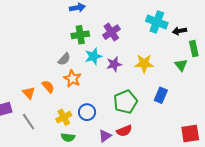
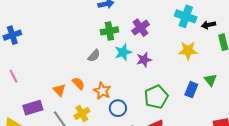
yellow star: (144, 64) -> (188, 50), moved
green triangle: (181, 65) -> (211, 80), moved
orange star: (72, 79) -> (102, 91), moved
yellow cross: (64, 117) -> (82, 113), moved

